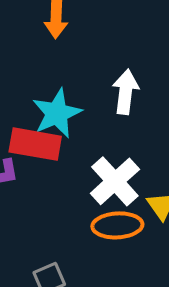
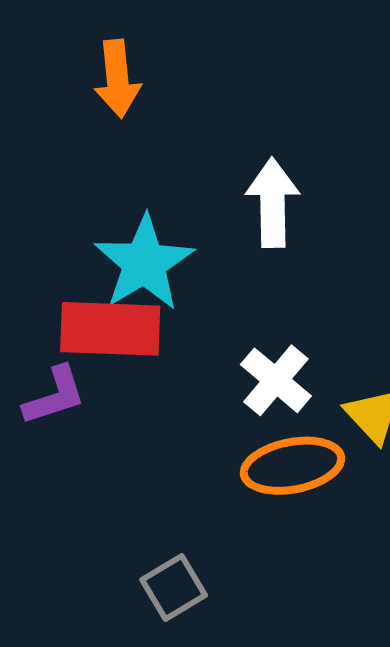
white cross: (115, 181) -> (276, 380), size x0.7

